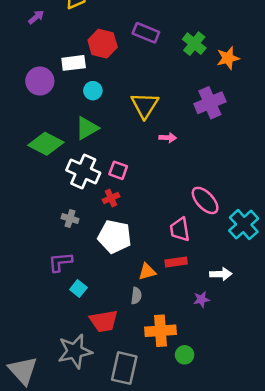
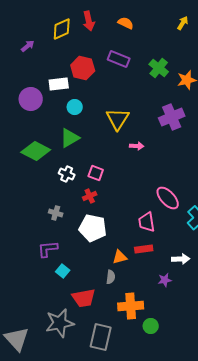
white cross: (83, 171) -> (67, 174), size x0.6

